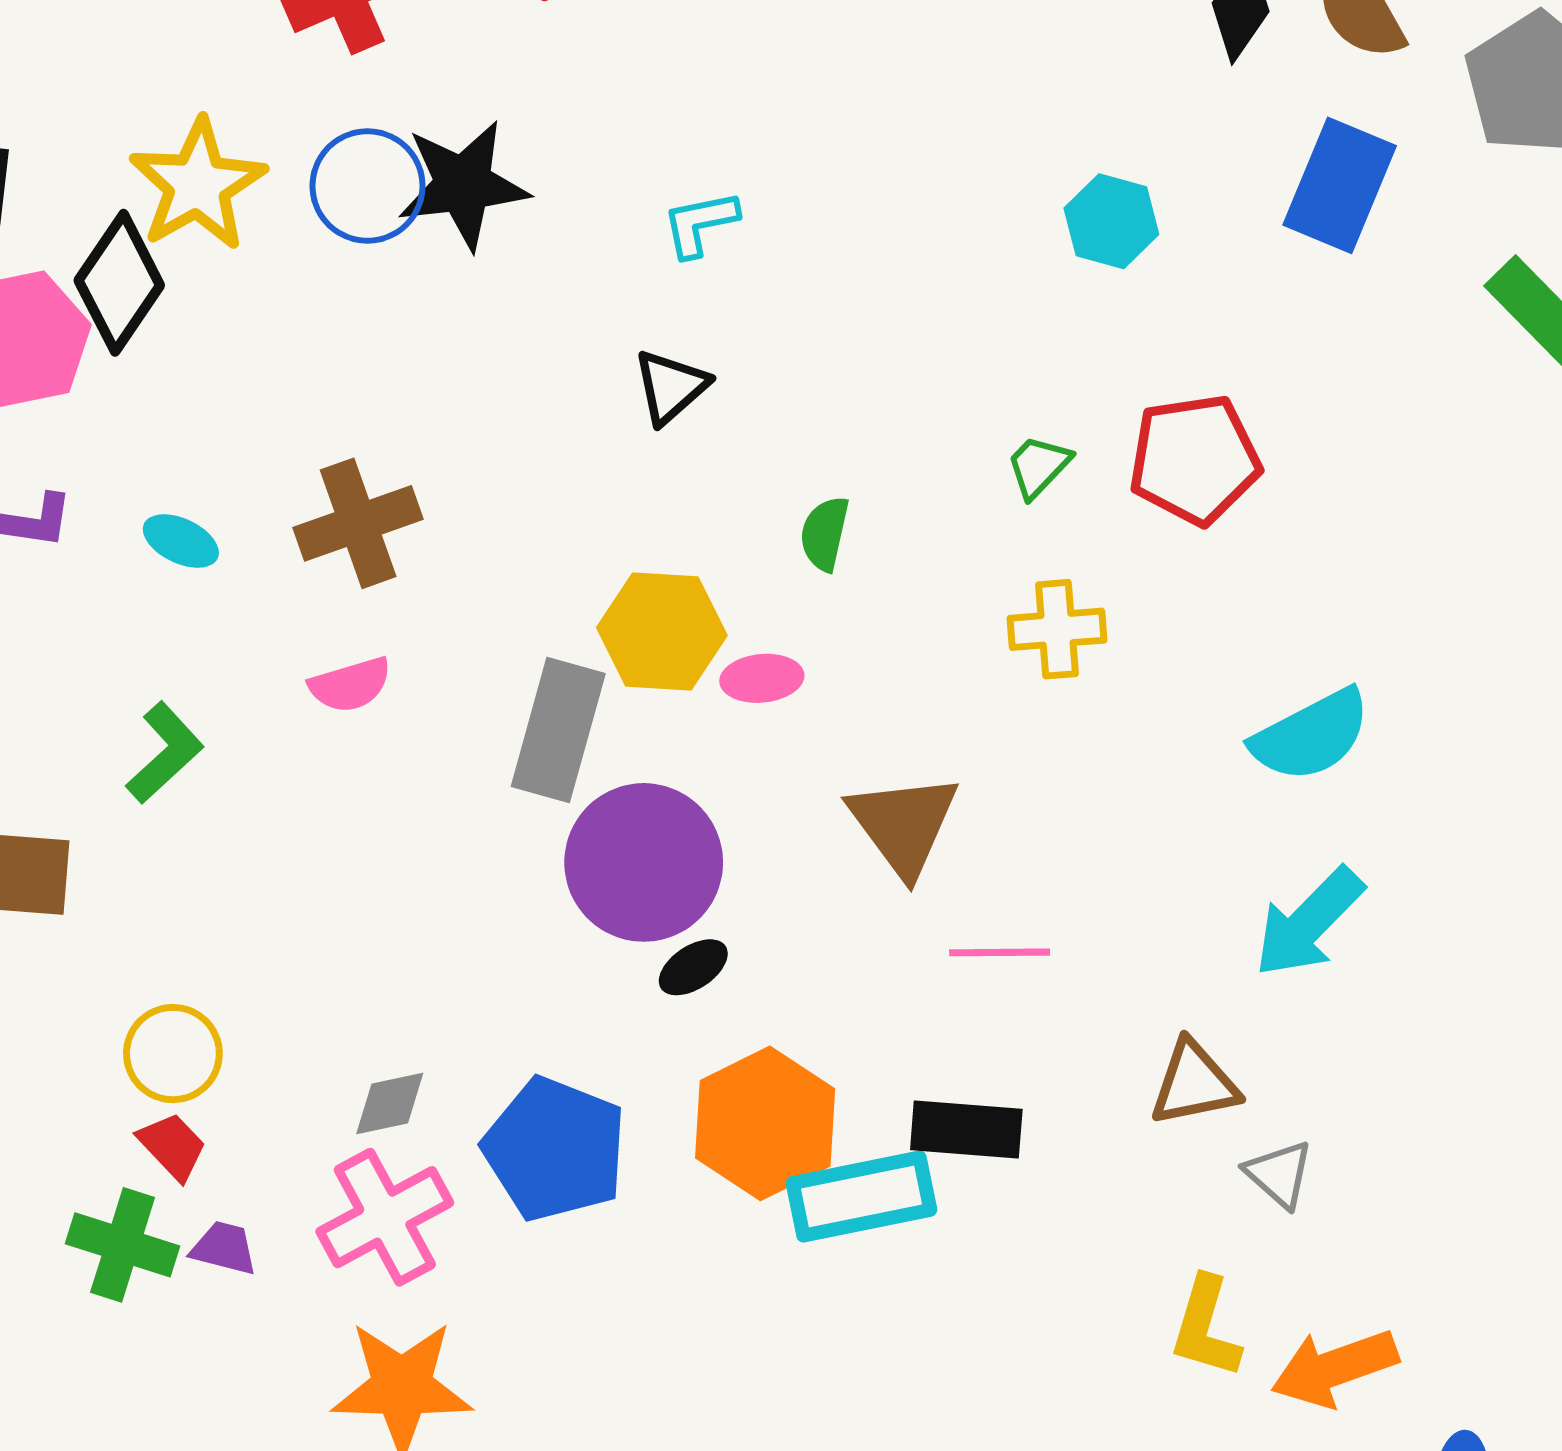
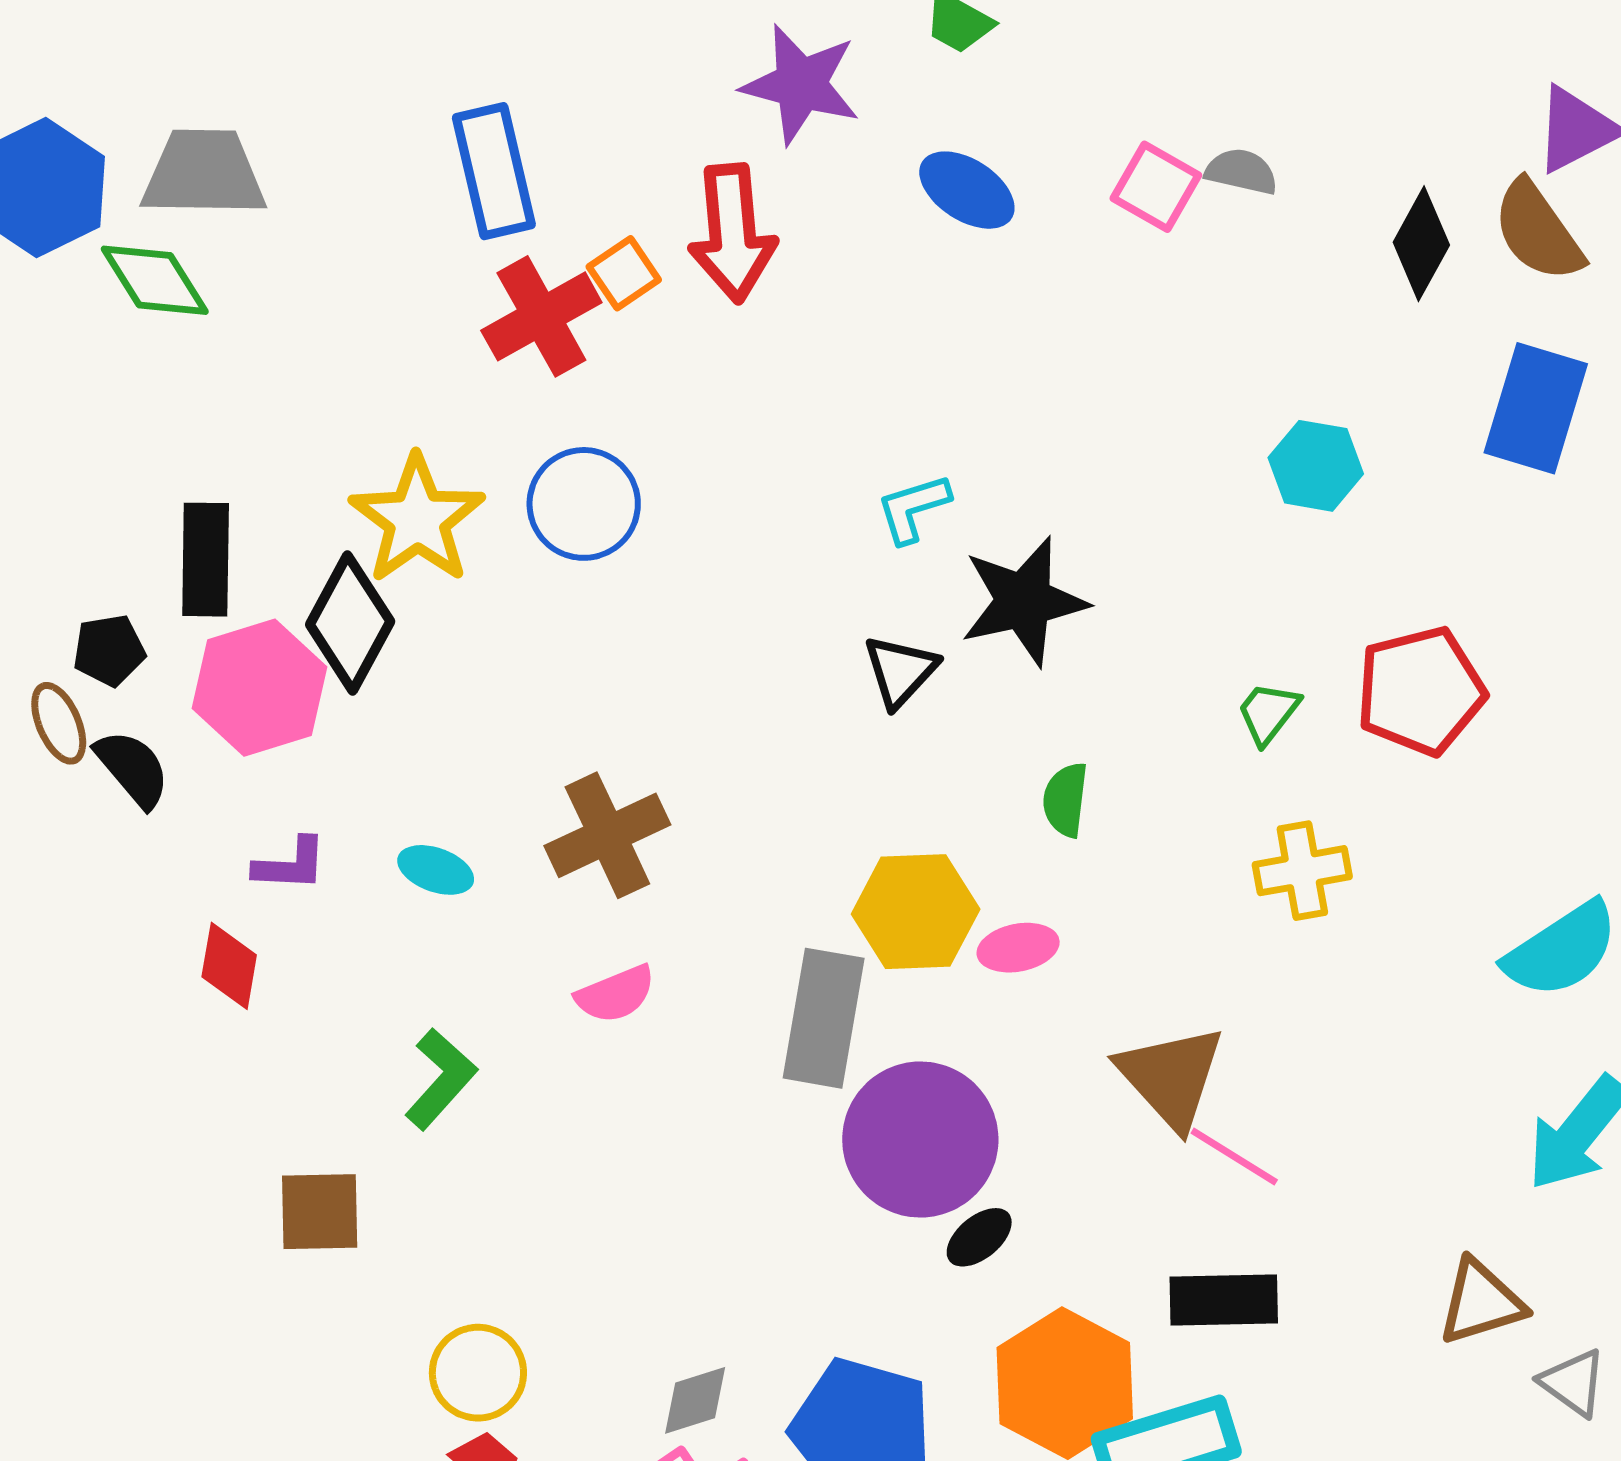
black star: (463, 185) -> (1024, 601), moved
pink line: (1000, 952) -> (1234, 1156), moved, turned 38
black rectangle: (966, 1130) -> (1224, 1300), moved

